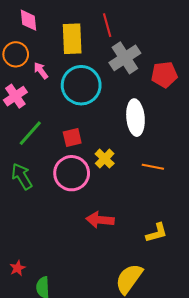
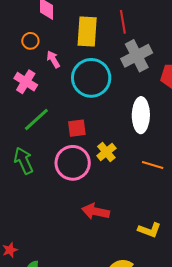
orange circle: (16, 54) -> (30, 41), size x0.7
pink cross: (15, 96) -> (26, 82), turned -30
yellow L-shape: (157, 233) -> (149, 230), turned 30

